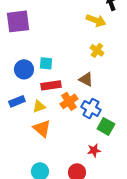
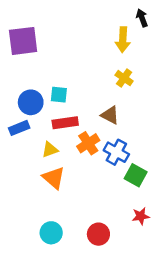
yellow arrow: (96, 20) -> (123, 40), turned 72
blue rectangle: (17, 101) -> (19, 128), moved
red star: (94, 150) -> (141, 216), moved

